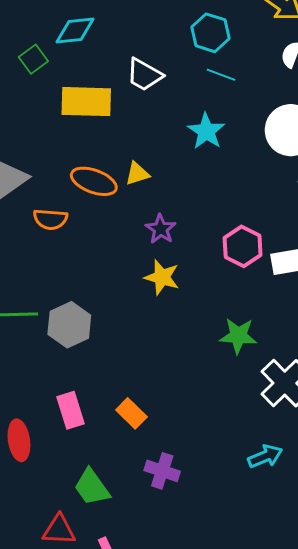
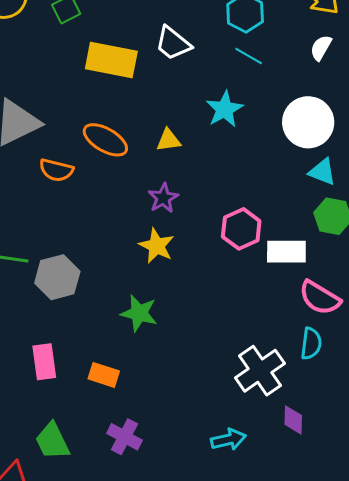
yellow triangle: (137, 174) -> (168, 140), moved
green star: (238, 336) -> (139, 313), moved
orange rectangle: (131, 413) -> (104, 375), turned -36

